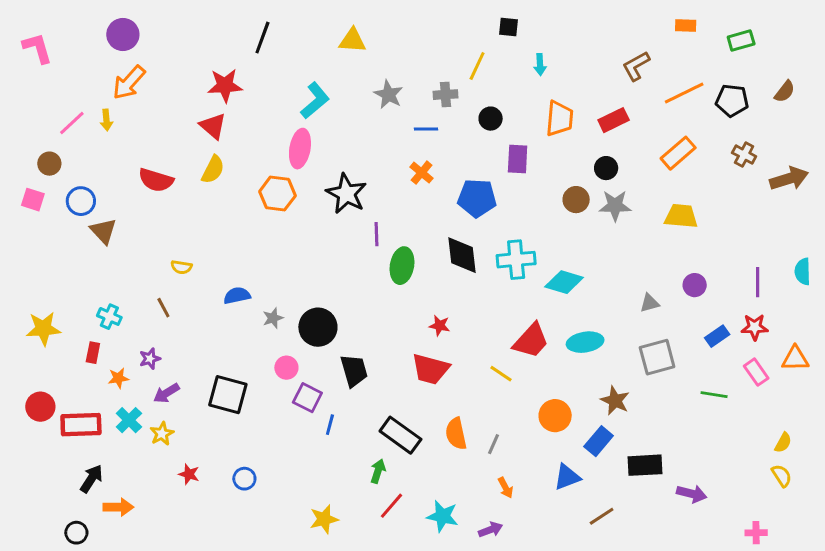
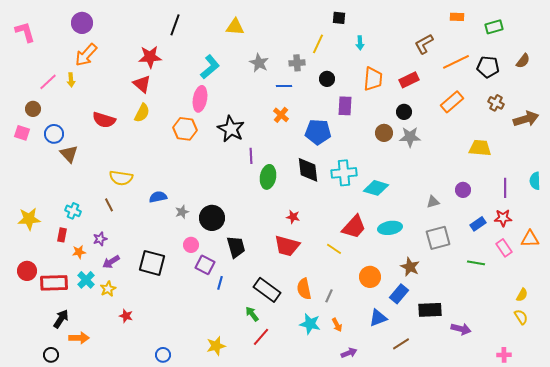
yellow trapezoid: (681, 216) -> (480, 148), moved
yellow semicircle: (181, 267) -> (121, 178), size x1.6
green arrow: (378, 471) -> (252, 314), turned -56
blue circle: (244, 479) -> (163, 355), moved
cyan star: (443, 516) -> (310, 324), moved
purple arrow: (491, 530) -> (349, 353), moved

